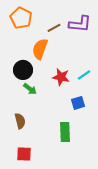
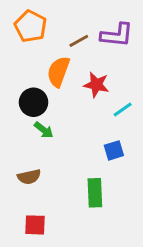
red star: (61, 77) -> (96, 85), moved
brown semicircle: (20, 121) -> (29, 177), turned 91

